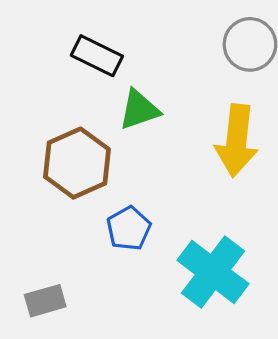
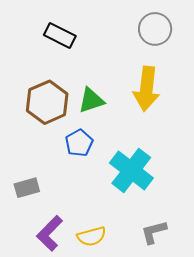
green triangle: (139, 110) -> (91, 100), moved

